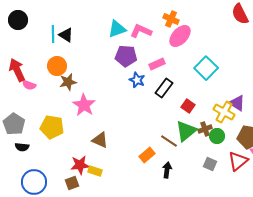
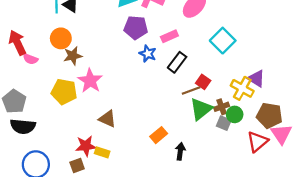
yellow pentagon: (52, 127) -> (64, 92), moved
brown line: (169, 141) -> (191, 91), moved, turned -54
black semicircle: (22, 147) -> (23, 126), size x1.6
gray square: (210, 164) -> (224, 123), moved

